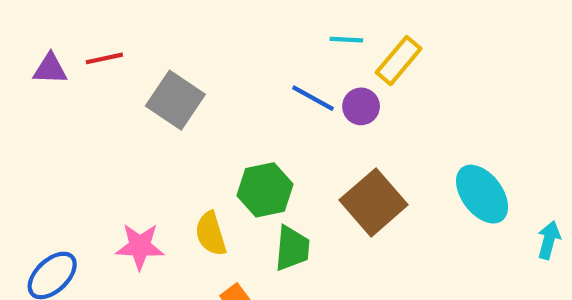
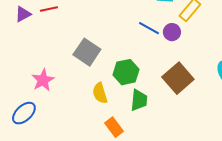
purple triangle: (50, 69) -> (23, 14), turned -30
gray square: (175, 100) -> (87, 52), moved
pink star: (140, 246) -> (43, 80), moved, turned -30

